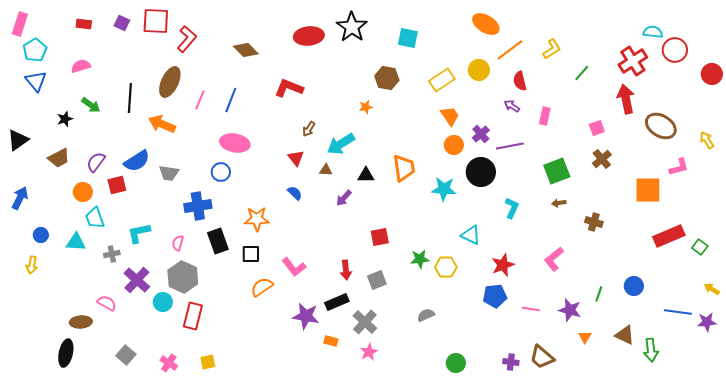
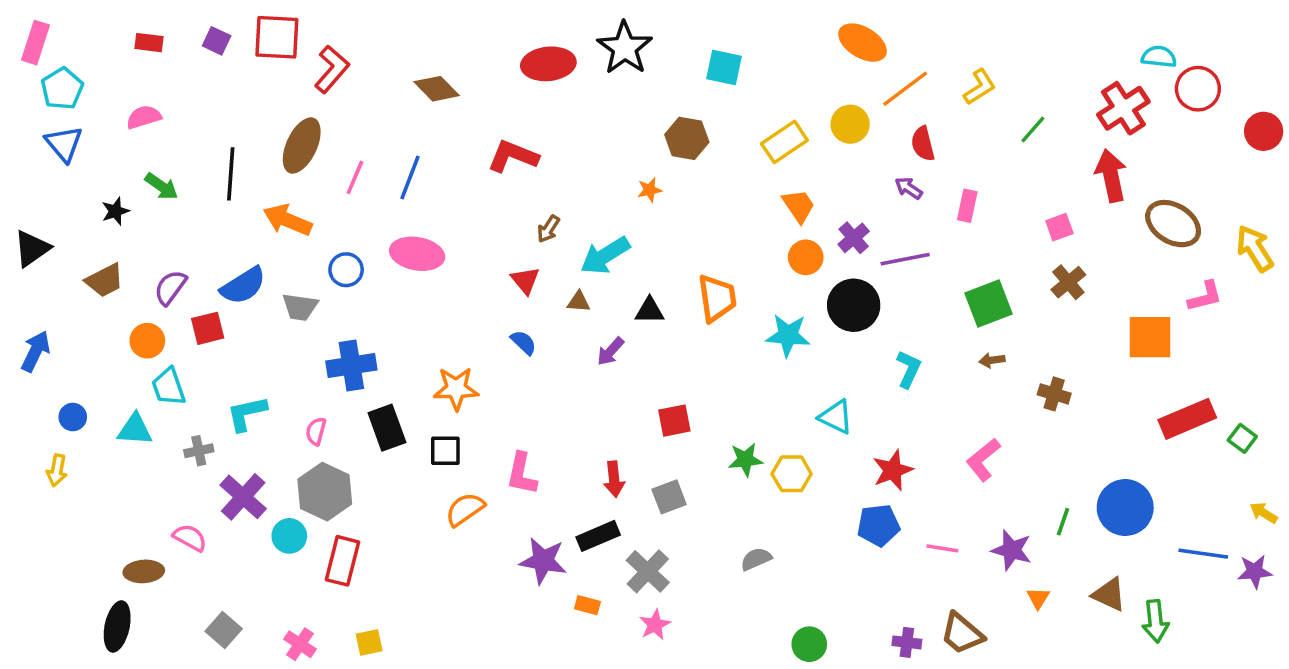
yellow arrow: (707, 140) -> (1255, 248), size x1.5
blue circle: (221, 172) -> (346, 270), moved
pink L-shape: (294, 267) -> (522, 474), turned 50
blue circle: (634, 286) -> (1125, 508), size x1.6

